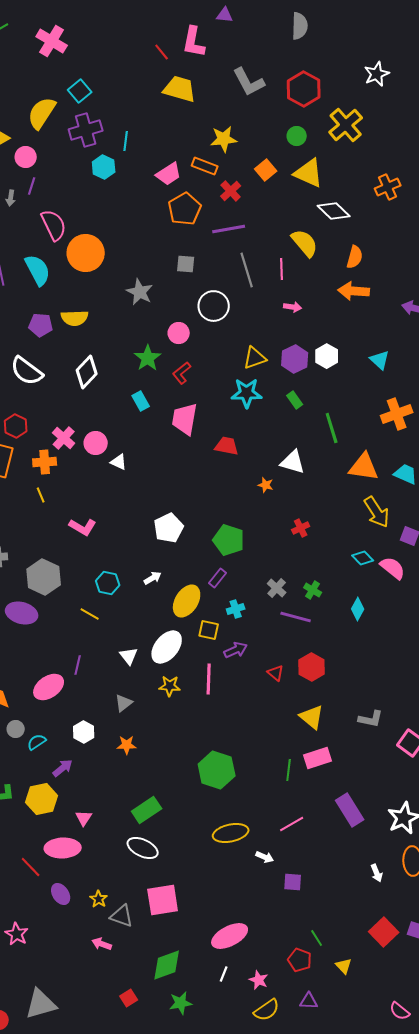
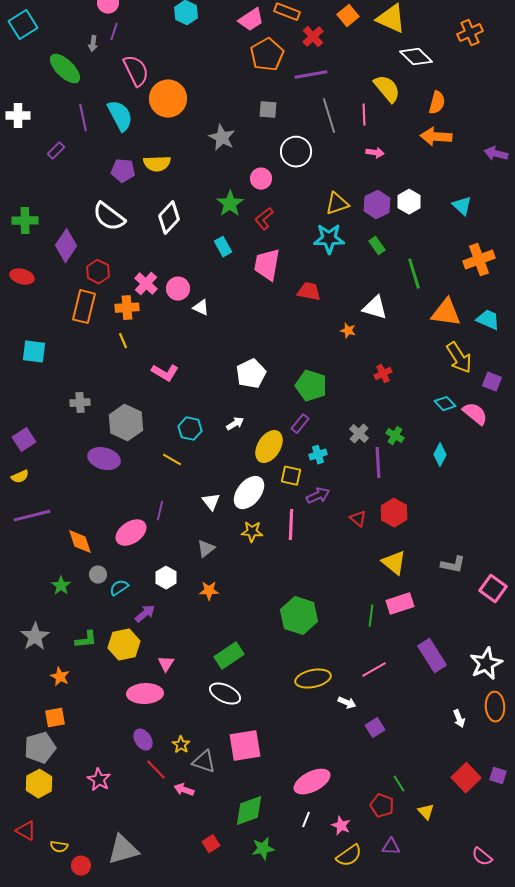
purple line: (296, 617) -> (378, 463), turned 72
red line: (31, 867) -> (156, 770), moved
purple square: (293, 882) -> (375, 728), turned -36

